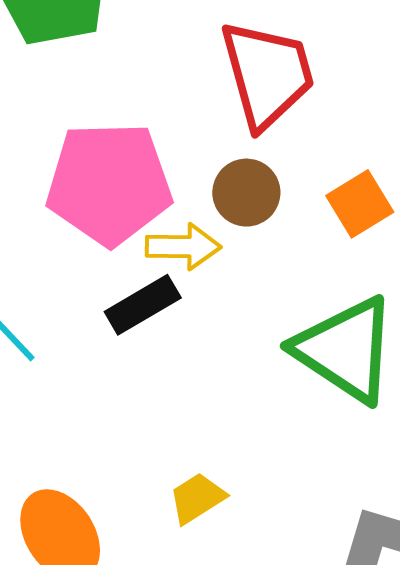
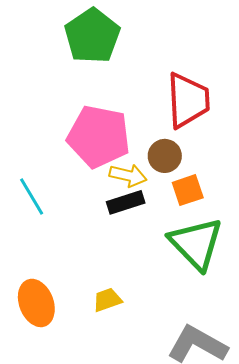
orange square: (360, 204) -> (188, 190), moved
black rectangle: (143, 305) -> (126, 202), moved

